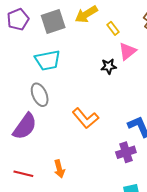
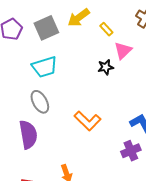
purple semicircle: (25, 126) -> (28, 135), turned -40

